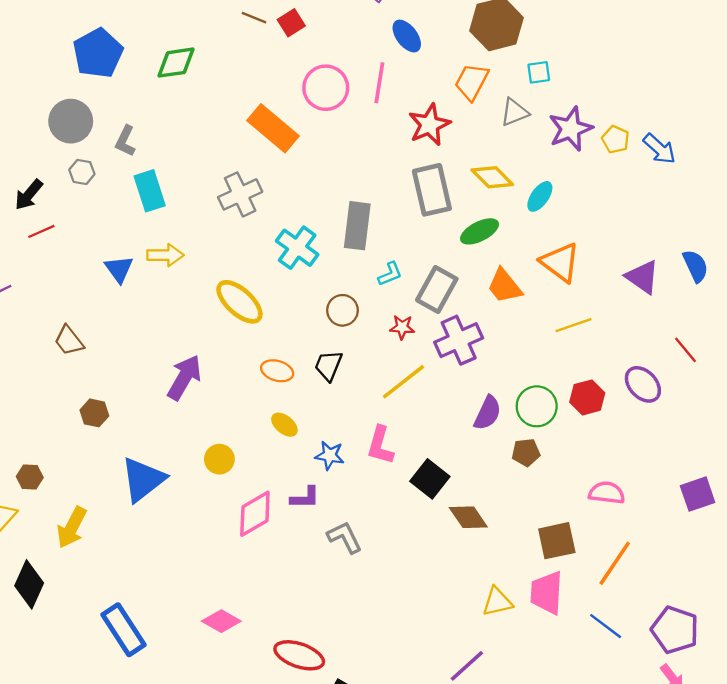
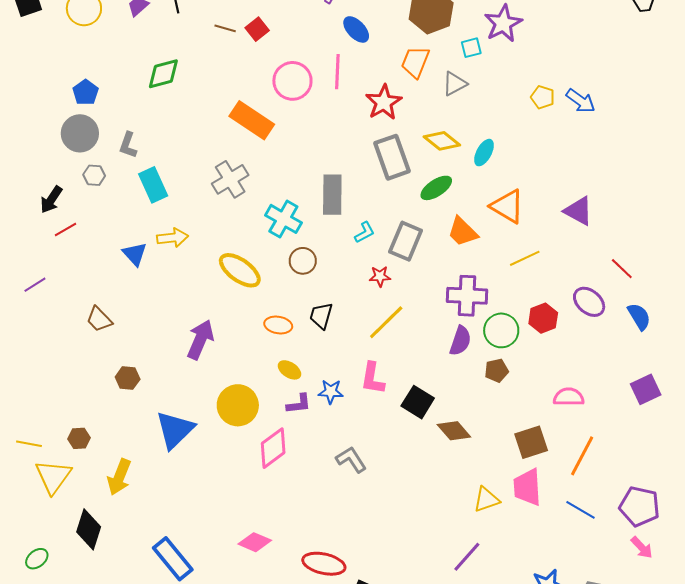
blue pentagon: (98, 53) -> (86, 92), moved, size x0.6
purple star: (571, 129) -> (503, 23), moved
blue semicircle: (696, 266) -> (639, 316), moved
brown circle: (342, 310) -> (303, 261), moved
purple cross: (459, 340) -> (467, 296), moved, turned 33
yellow circle: (219, 459) -> (238, 405), size x1.6
purple L-shape: (305, 498) -> (299, 404), moved

